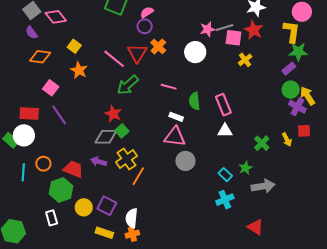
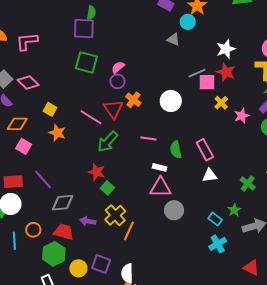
pink star: (208, 29) -> (242, 116), moved
pink square: (51, 88) -> (24, 146), moved
gray diamond: (106, 137) -> (63, 203), moved

